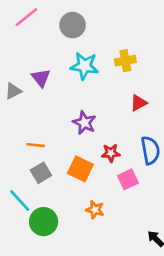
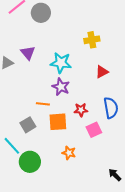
gray circle: (73, 25) -> (41, 13), moved
cyan star: (84, 66) -> (61, 63), moved
orange line: (36, 145) -> (43, 104), moved
orange square: (80, 169) -> (58, 122), turned -30

